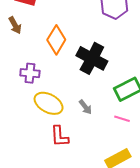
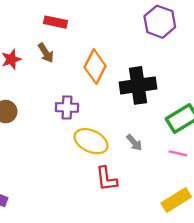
black cross: (92, 58) -> (138, 85), turned -32

